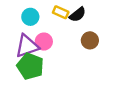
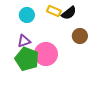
pink circle: (44, 42) -> (46, 54), moved, size x1.5
purple triangle: (27, 46) -> (24, 41), size x0.6

